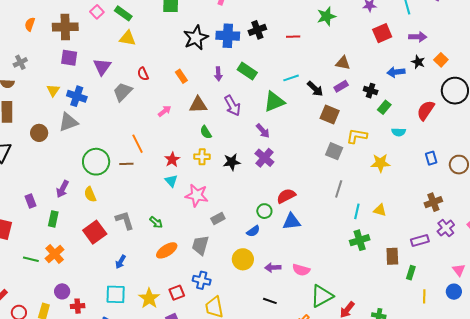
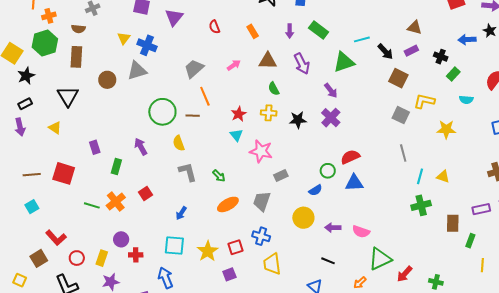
gray trapezoid: (123, 92) -> (194, 69), moved
purple arrow: (62, 189) -> (141, 147), moved, turned 120
gray line: (339, 189) -> (403, 153), turned -36
yellow semicircle: (90, 194) -> (179, 143), moved
red square: (95, 232) -> (145, 193), moved, size x0.6

